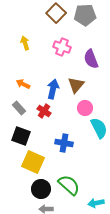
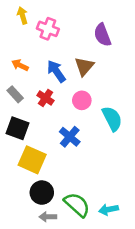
pink cross: (62, 47) -> (48, 29), moved
blue arrow: (53, 89) -> (56, 71), turned -48
pink circle: (85, 108) -> (82, 100), moved
blue cross: (64, 143) -> (70, 137), turned 30
green semicircle: (69, 185) -> (77, 205), moved

